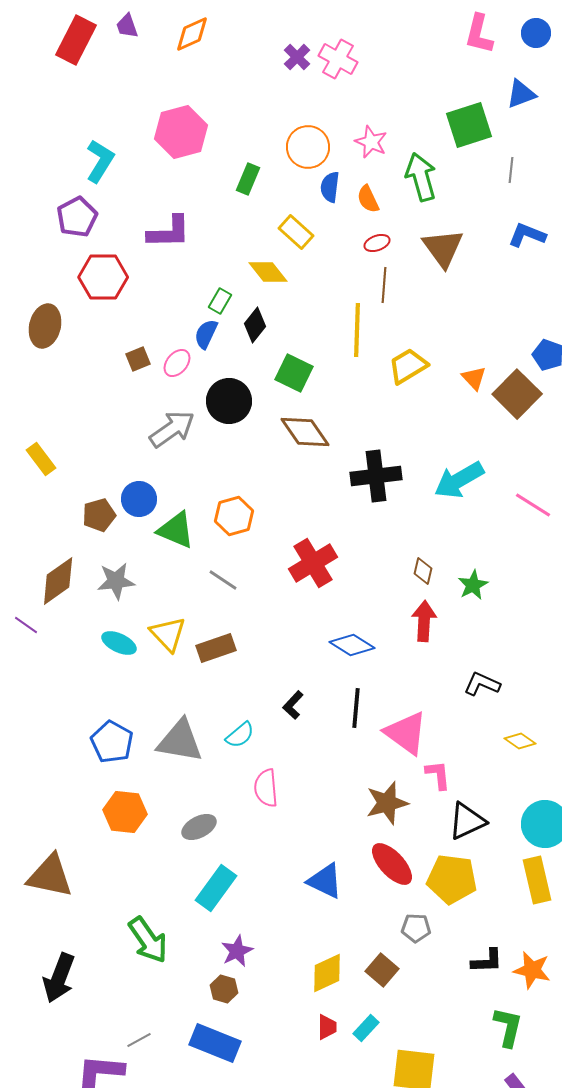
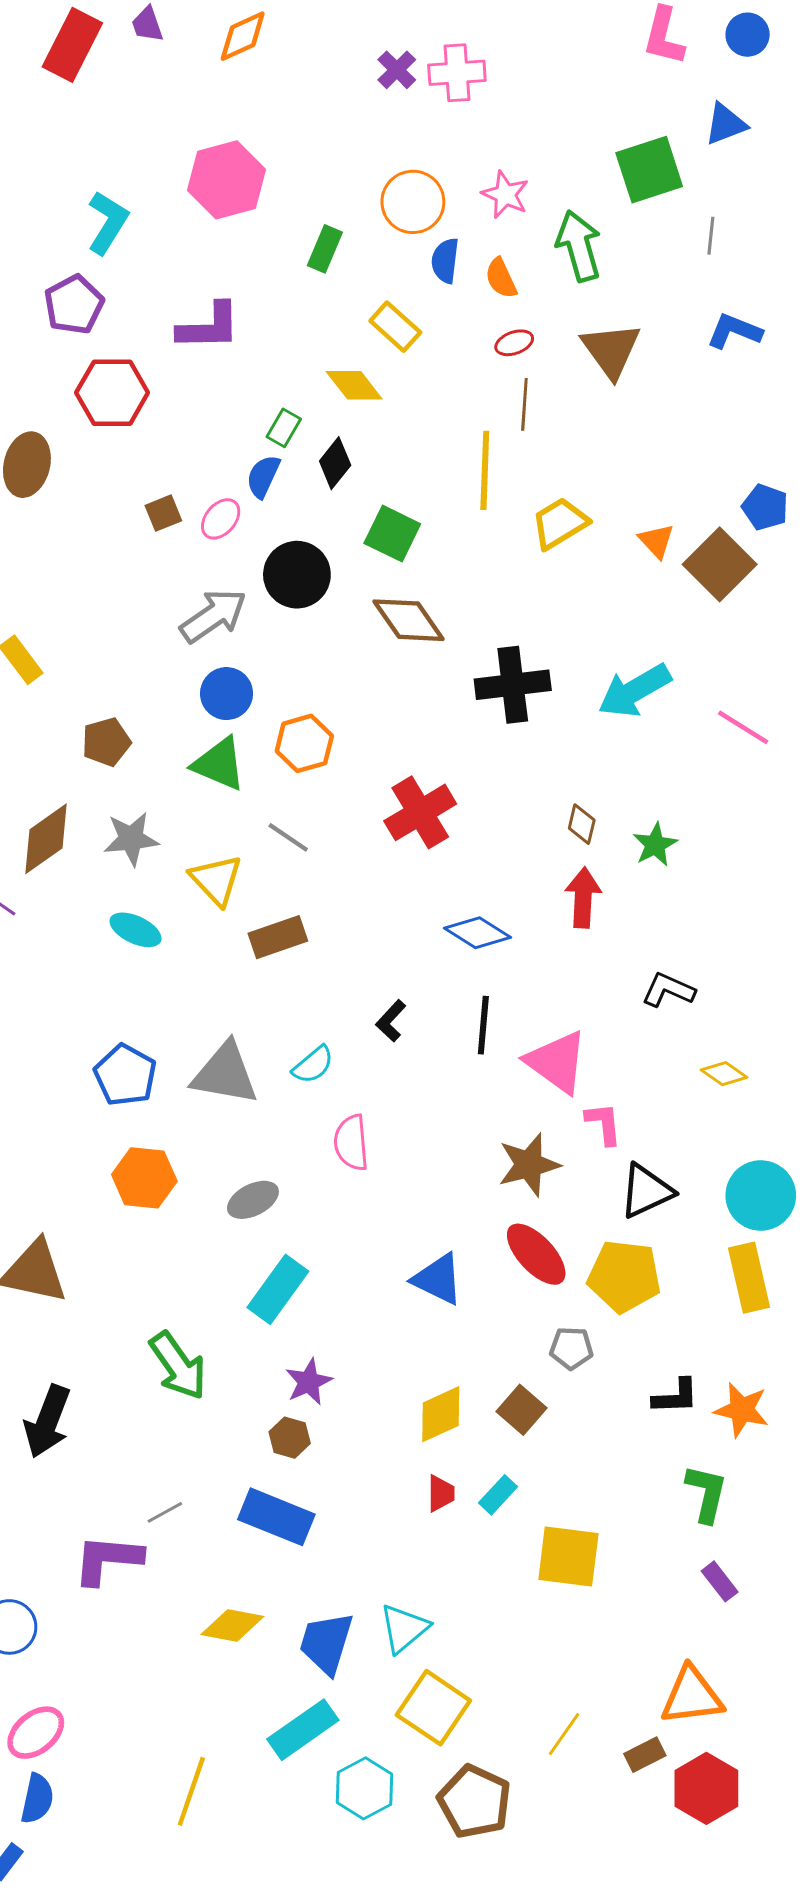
pink cross: (338, 59) -> (457, 73), turned -33
blue circle: (139, 499) -> (227, 694), moved
yellow triangle: (168, 634) -> (216, 880), moved

